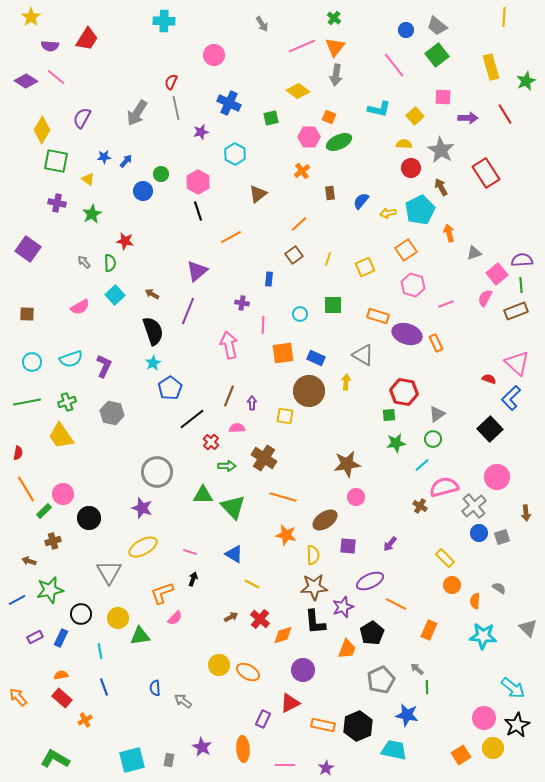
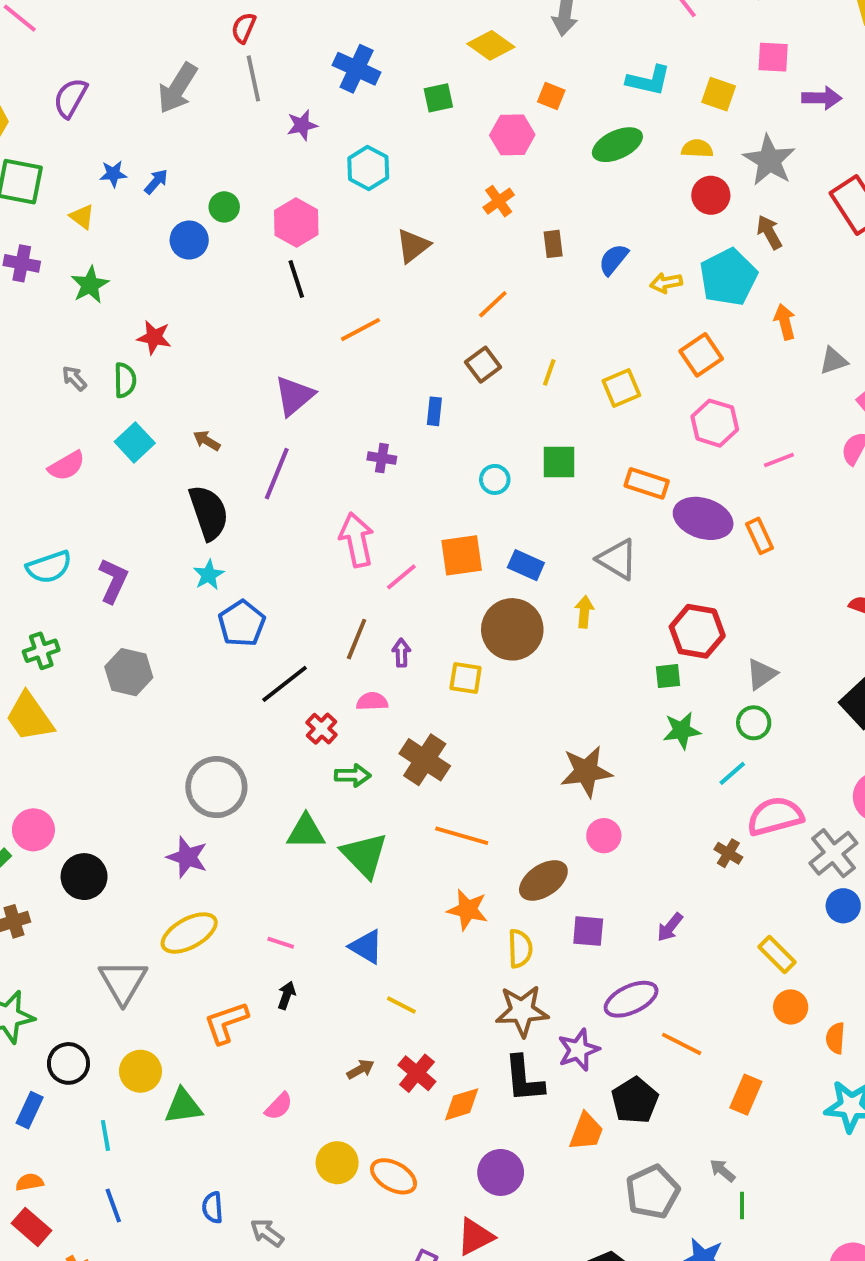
yellow square: (415, 116) -> (719, 94), turned -30
green ellipse: (339, 142) -> (617, 145), moved
pink line: (263, 325) -> (401, 577), moved, turned 48
pink semicircle: (175, 618) -> (279, 1106), moved

